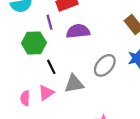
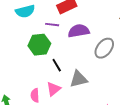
purple line: (49, 22) -> (52, 25), turned -64
gray ellipse: (105, 65) -> (104, 48), moved

